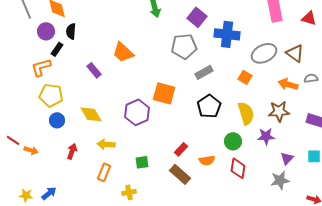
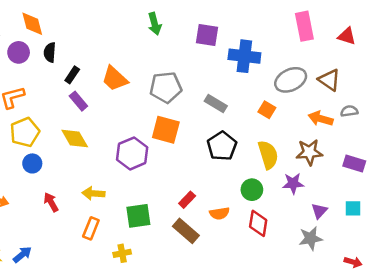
purple square: (197, 17) -> (207, 35), turned -30
gray pentagon: (184, 46) -> (166, 87), moved
black rectangle: (57, 49) -> (72, 75), moved
gray rectangle: (204, 72) -> (216, 104), turned 60
yellow pentagon: (51, 95) -> (25, 132), turned -30
yellow diamond: (91, 114) -> (75, 139), moved
red arrow: (72, 151) -> (51, 202), turned -49
green square: (142, 162) -> (138, 216), size x1.5

